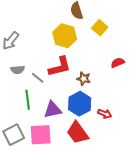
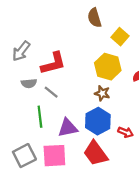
yellow hexagon: (65, 36) -> (108, 67), moved
red L-shape: (60, 67) -> (53, 63), moved

